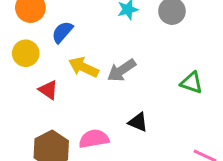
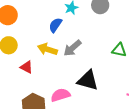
blue semicircle: (62, 32) -> (55, 25), moved
black triangle: (138, 122) -> (88, 80), size x1.6

